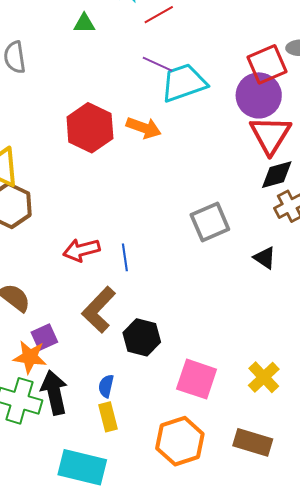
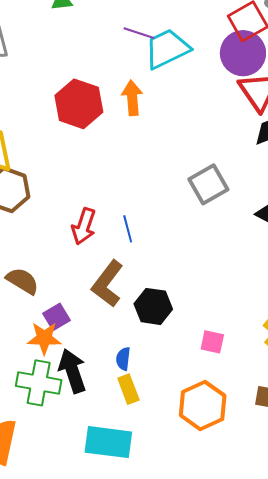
orange arrow: (144, 128) -> (132, 98), turned -108
red arrow: (81, 250) -> (84, 226), turned -51
pink square: (197, 379) -> (212, 342), size x0.6

